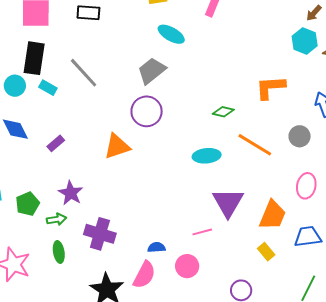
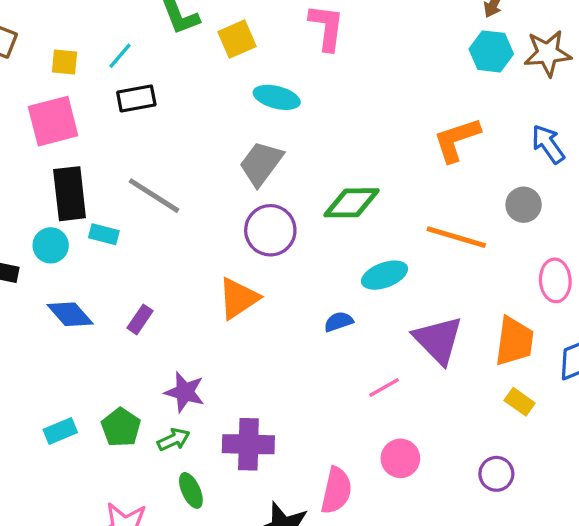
green diamond: (223, 112) -> (351, 203), moved, size x1.6
pink line: (202, 232) -> (384, 387), moved
blue semicircle: (157, 247) -> (339, 322), moved

